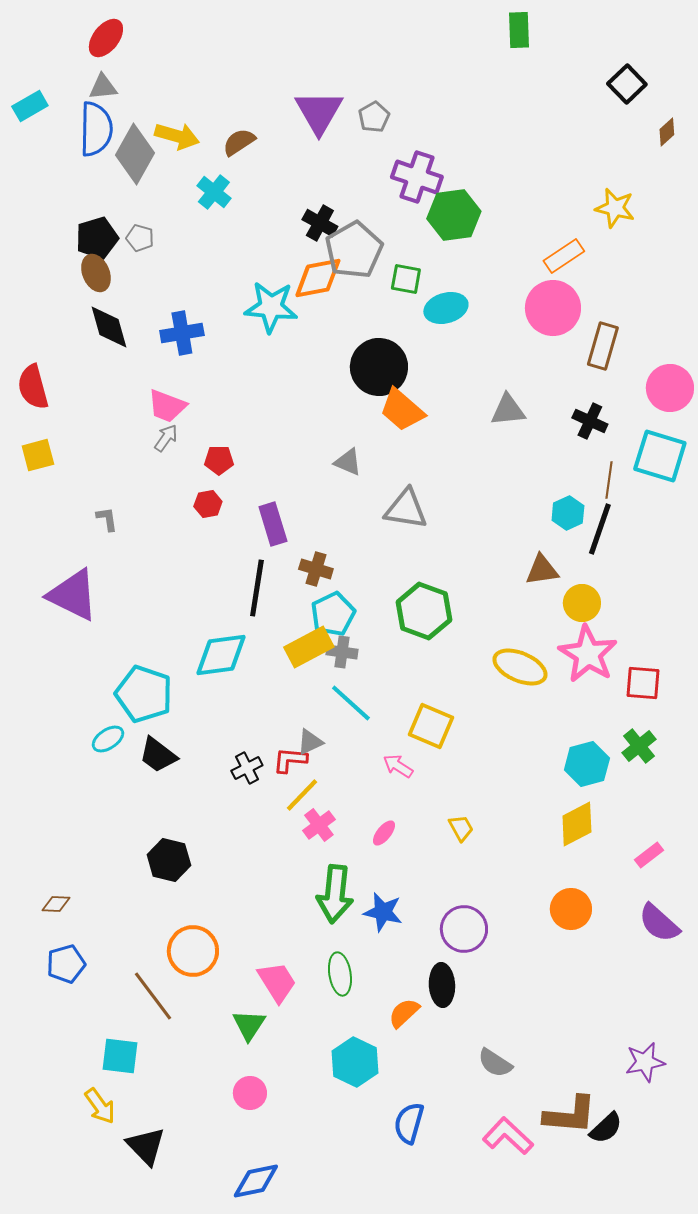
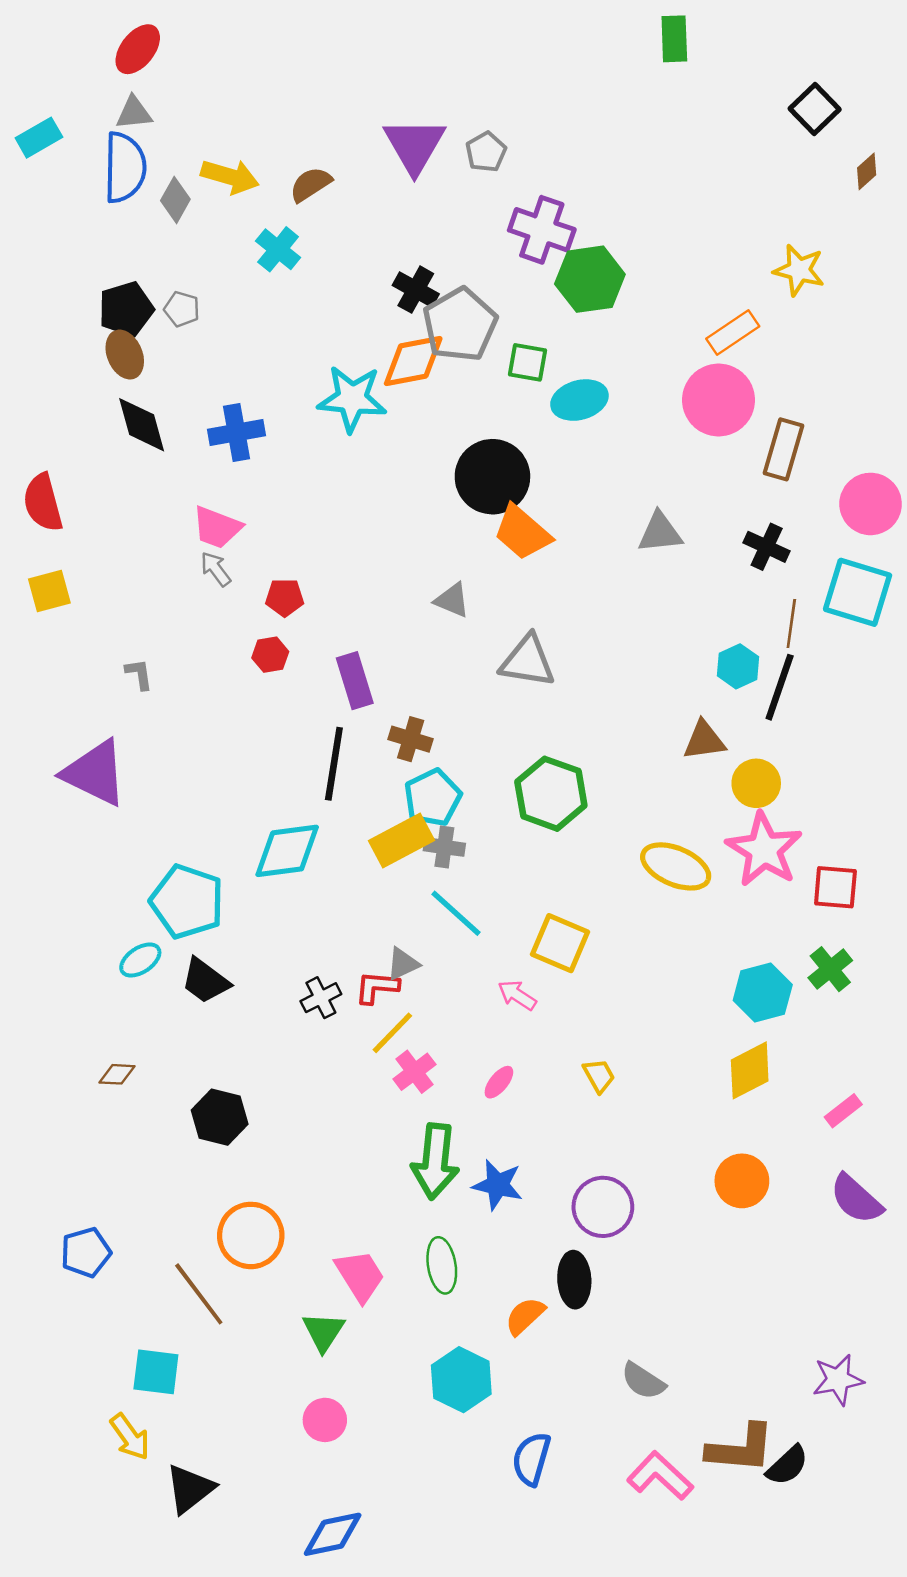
gray diamond: (135, 154) -> (175, 200), size x0.6
gray arrow: (166, 438) -> (216, 569), turned -72
brown diamond: (56, 904) -> (117, 1074), moved
black triangle: (146, 1146) -> (190, 1489), turned 36

